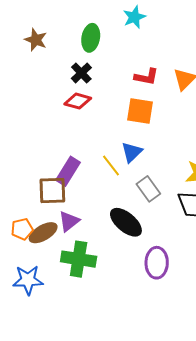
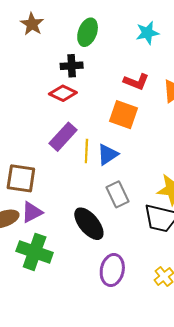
cyan star: (134, 17) -> (147, 33), moved
black cross: (81, 73) -> (72, 66), turned 30
yellow line: (111, 166) -> (86, 151), moved, turned 30
purple rectangle: (68, 171) -> (63, 137), moved

